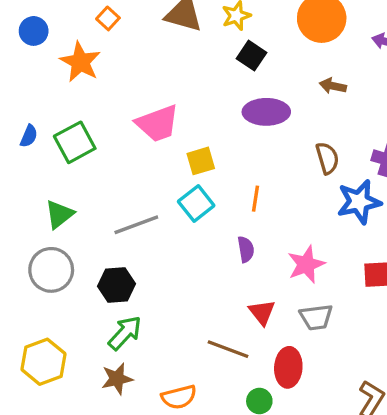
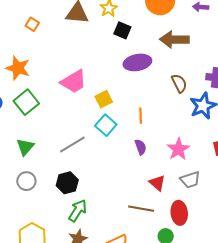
orange star: (80, 62) -> (18, 68), moved
brown arrow: (333, 86) -> (174, 40), size x1.8
gray circle: (51, 270) -> (26, 181), size x0.7

